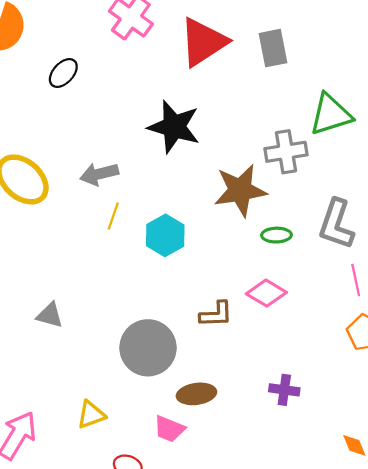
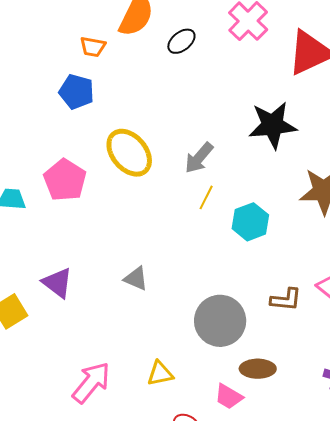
black ellipse: (63, 73) -> (181, 41), moved
black star: (174, 127) -> (273, 125), turned -30
gray arrow: (99, 174) -> (199, 158), turned -44

